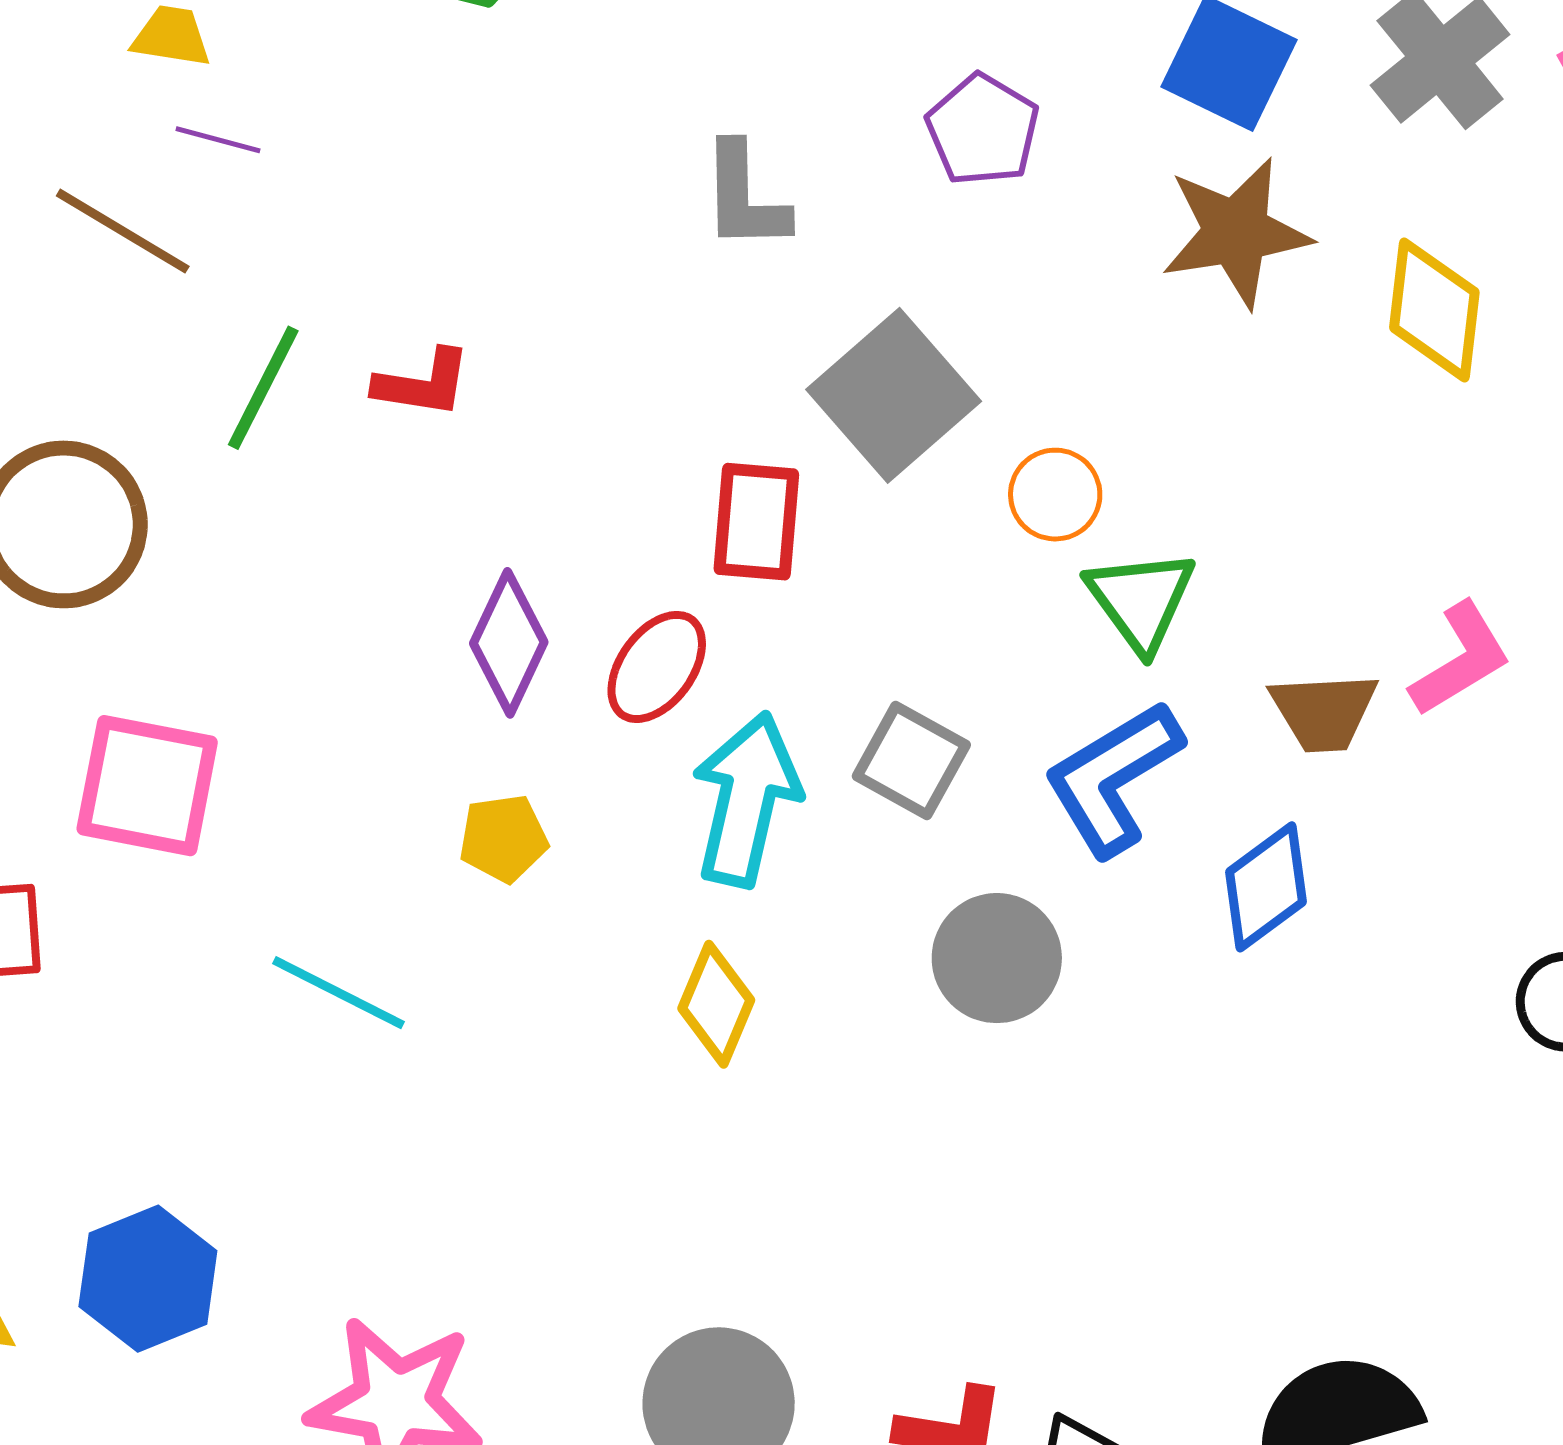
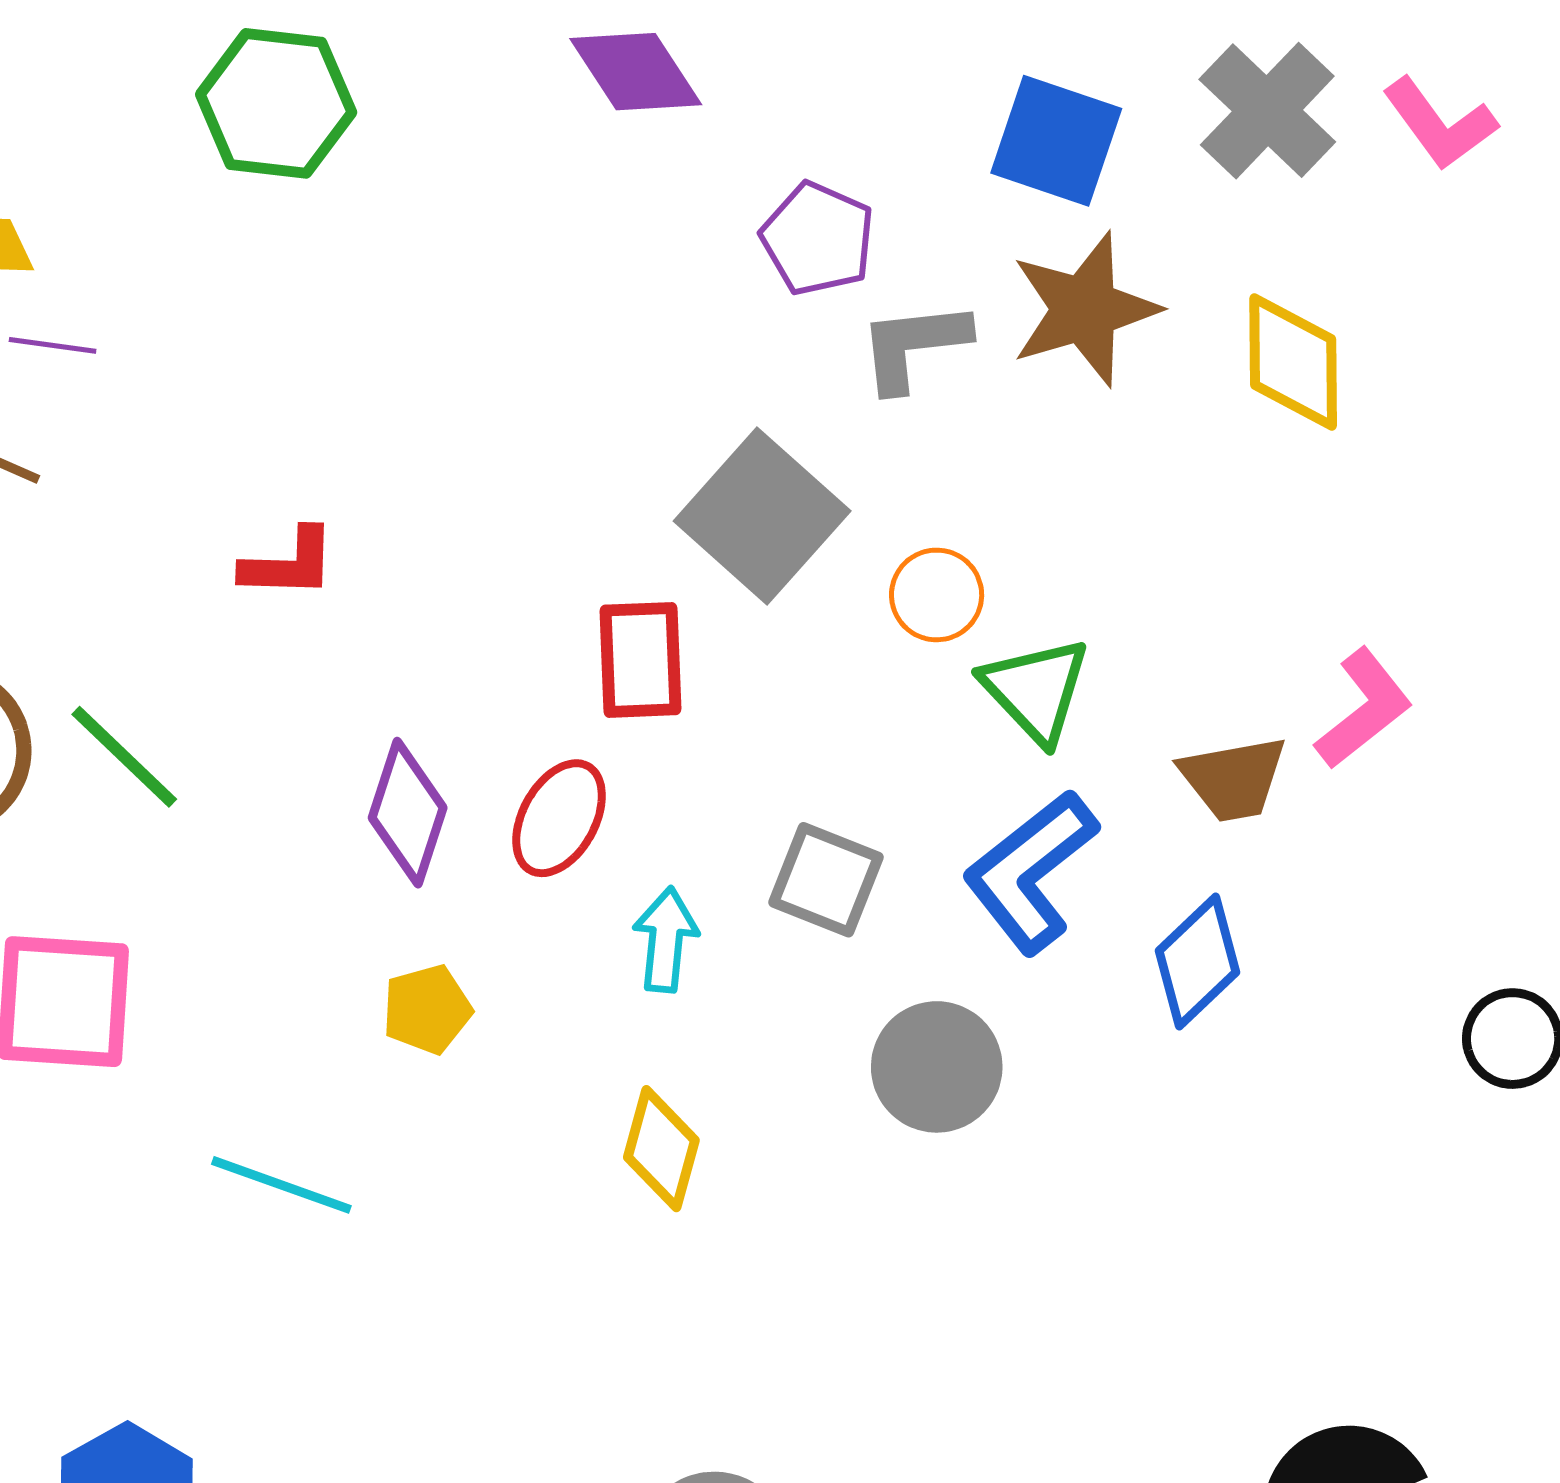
gray L-shape: (745, 197) -> (914, 346), moved, turned 92
green line: (263, 388) -> (124, 757), moved, turned -66
cyan arrow: (746, 799) -> (666, 940), size x0.6

